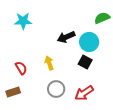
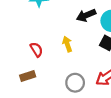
gray circle: (56, 89) -> (75, 83), moved

